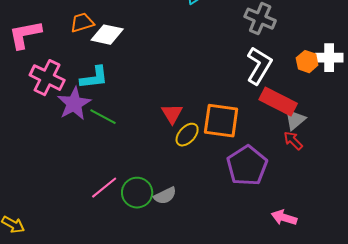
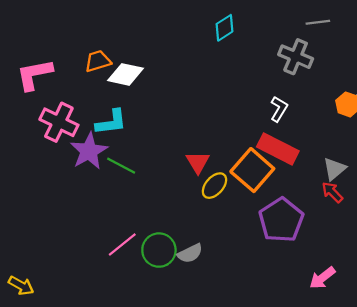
white L-shape: (259, 66) -> (279, 109), moved, size x0.6
red rectangle: (278, 102) -> (278, 149), moved
orange square: (221, 121) -> (252, 170), turned 33
pink arrow: (284, 218) -> (322, 278), turned -55

